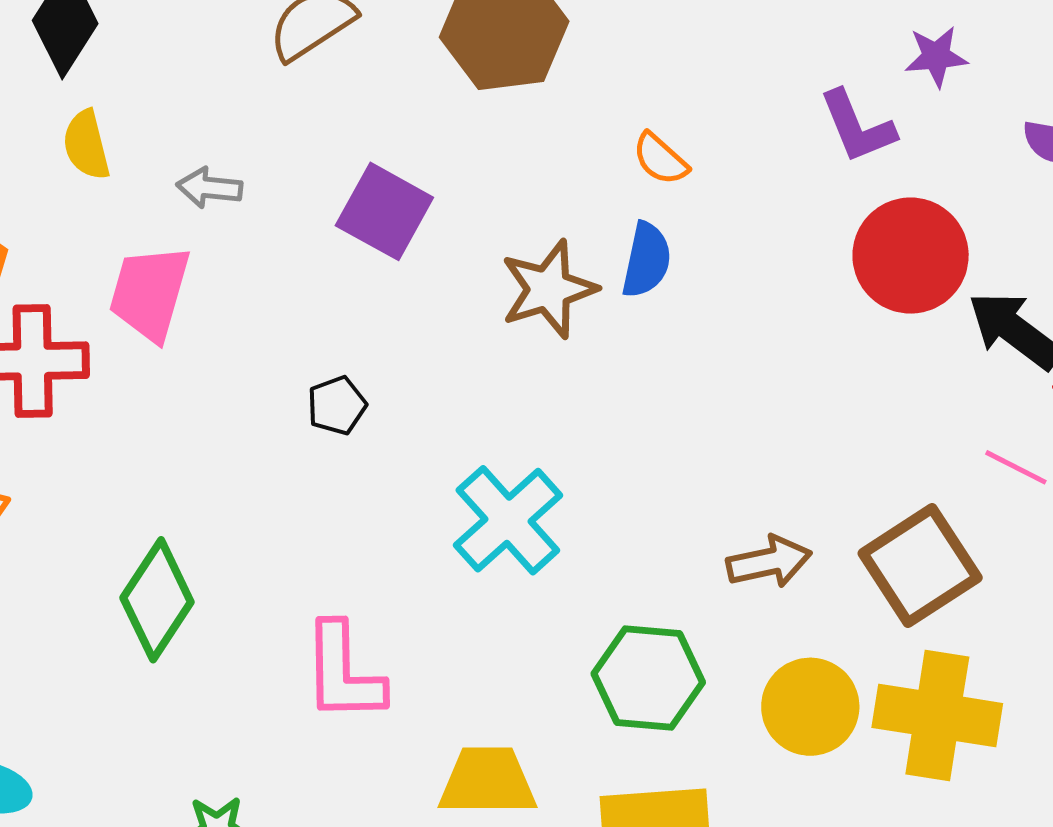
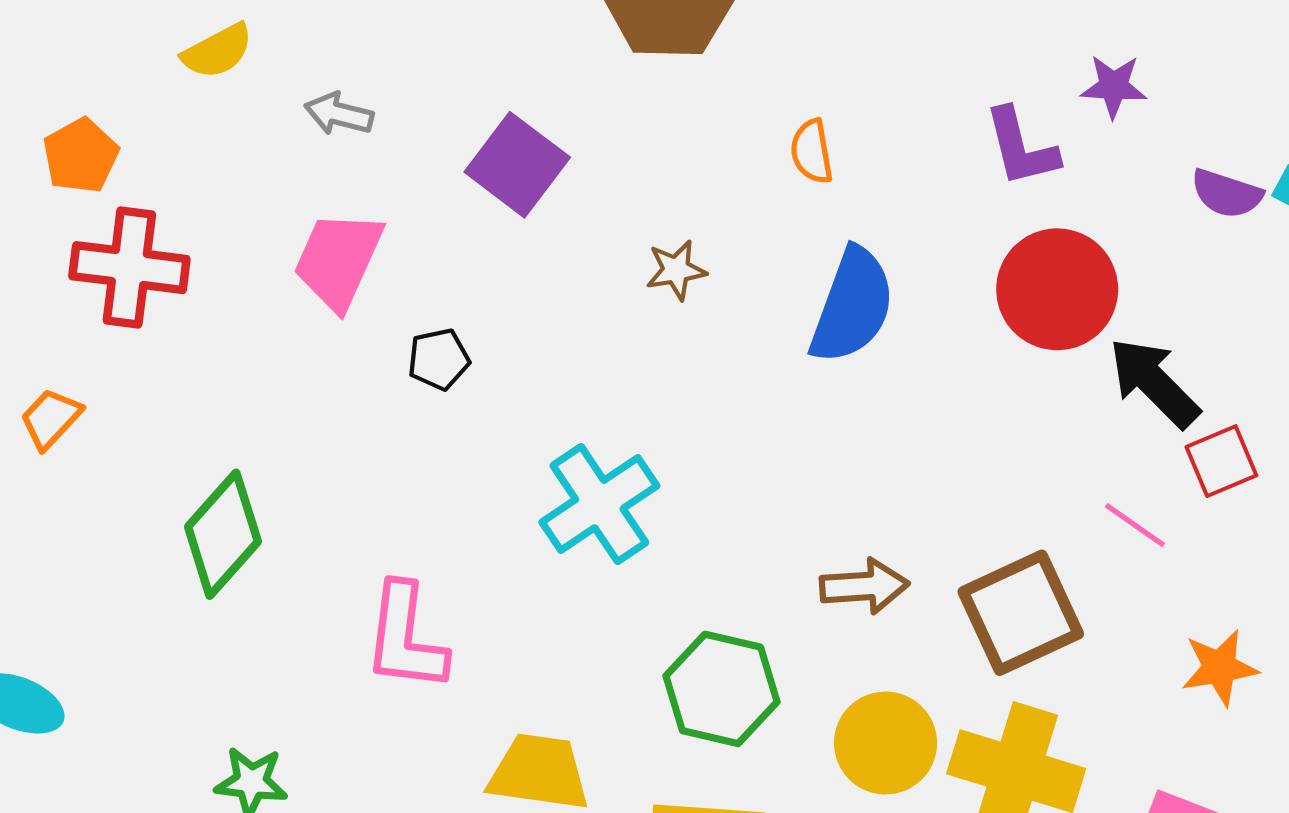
yellow semicircle: (86, 145) -> (217, 51), turned -112
orange semicircle: (660, 159) -> (812, 152), turned 30
blue semicircle: (647, 260) -> (852, 306), moved, size x1.5
brown star: (549, 289) -> (676, 270), size x0.6
pink trapezoid: (150, 293) -> (338, 260), moved

